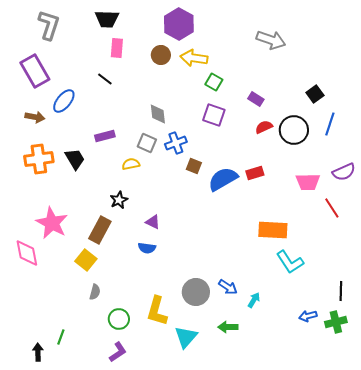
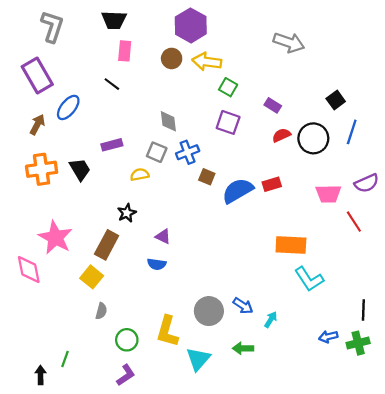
brown arrow: (35, 117) -> (37, 125), turned -72

